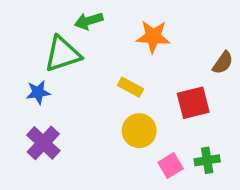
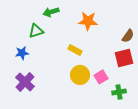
green triangle: (63, 54) -> (36, 31), size x0.7
red square: (193, 103) -> (124, 58), moved
pink square: (171, 166) -> (101, 77), moved

